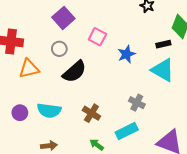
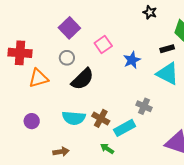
pink square: (97, 37) -> (103, 44), turned 30
cyan semicircle: (49, 110) -> (74, 118), moved
cyan rectangle: (127, 131) -> (125, 128), moved

